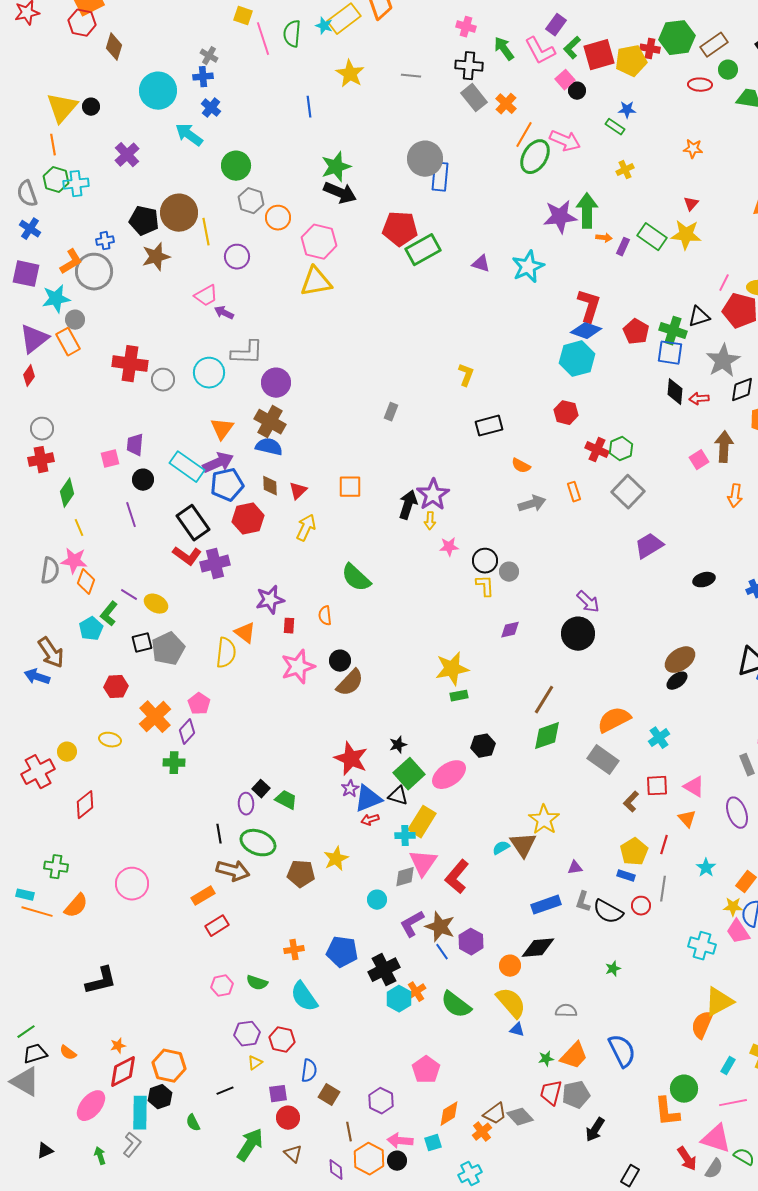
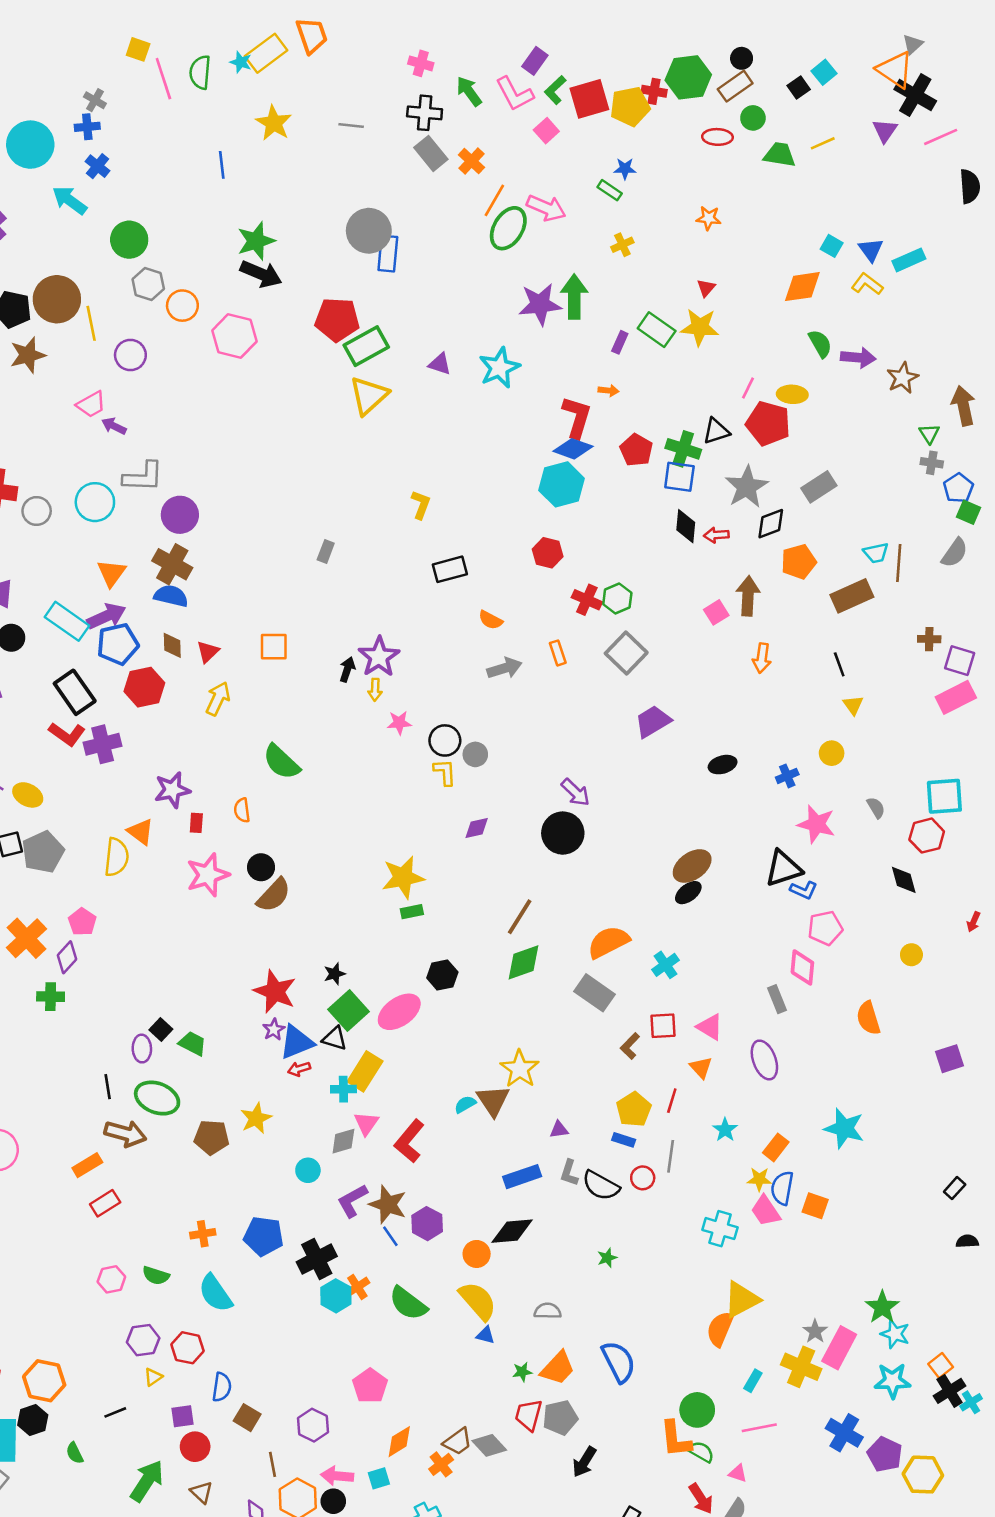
black circle: (577, 91) -> (742, 58), moved
orange arrow: (604, 238) -> (608, 391), moved
yellow triangle: (316, 282) -> (369, 396), moved, turned -32
black arrow: (408, 505) -> (347, 669), size x0.7
pink triangle: (423, 863) -> (366, 1123), size x0.7
pink triangle: (716, 1139) -> (738, 1473), size x0.5
green semicircle: (744, 1157) -> (701, 1452), moved

